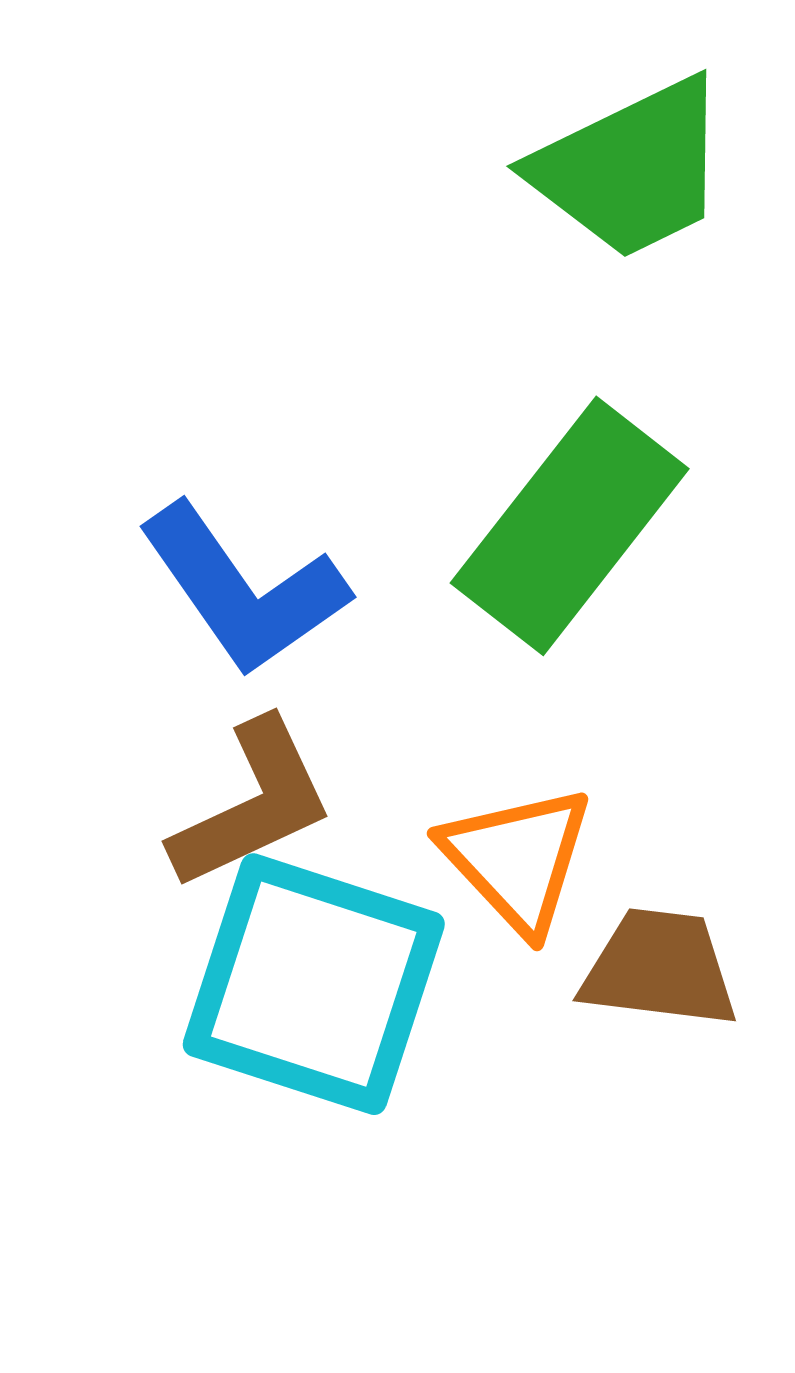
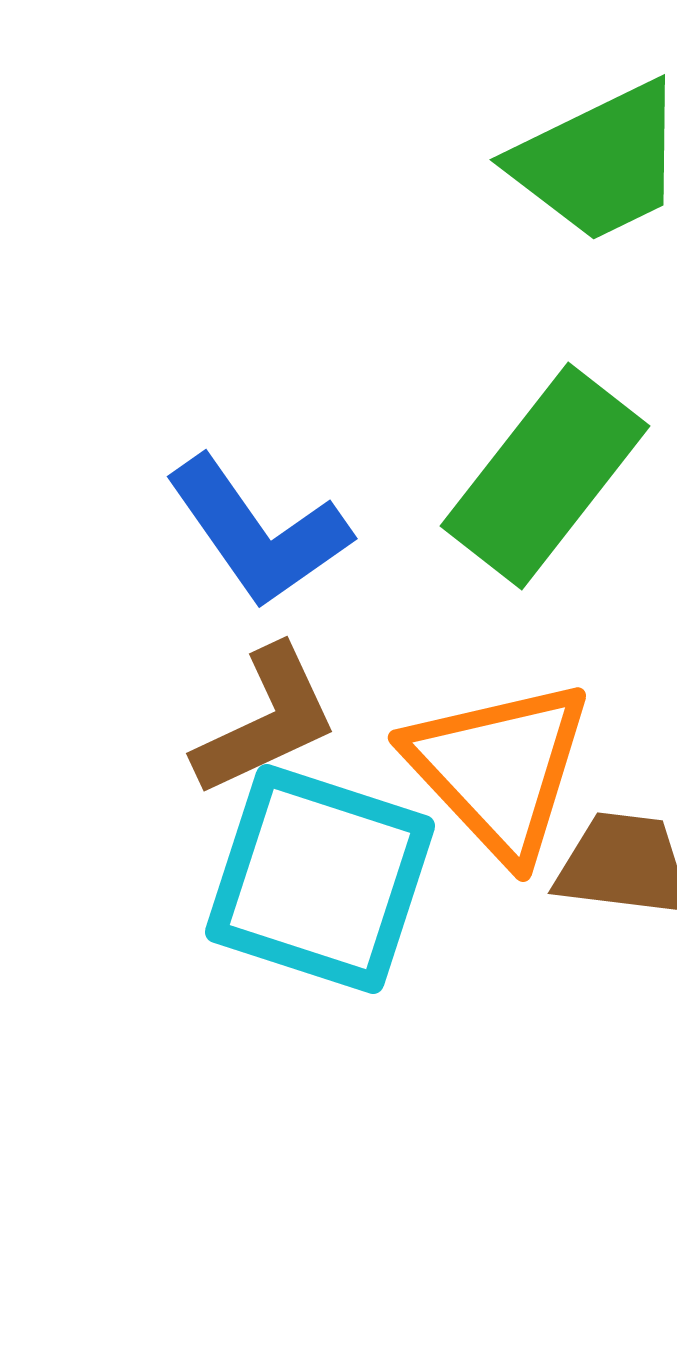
orange triangle: (517, 859) -> (499, 769), size x1.4

